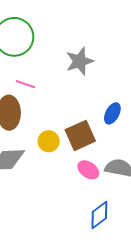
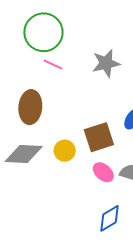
pink line: (25, 84) -> (53, 64), moved
yellow circle: (49, 141) -> (65, 151), moved

